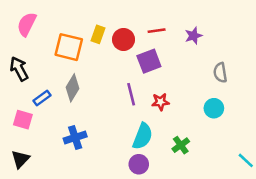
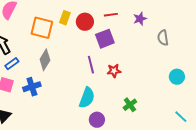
gray semicircle: (220, 73) -> (163, 38), moved
blue rectangle: (42, 98) -> (12, 64), moved
cyan circle: (214, 108) -> (177, 77), moved
cyan semicircle: (143, 136) -> (87, 98), moved
blue cross: (75, 137) -> (32, 87), moved

